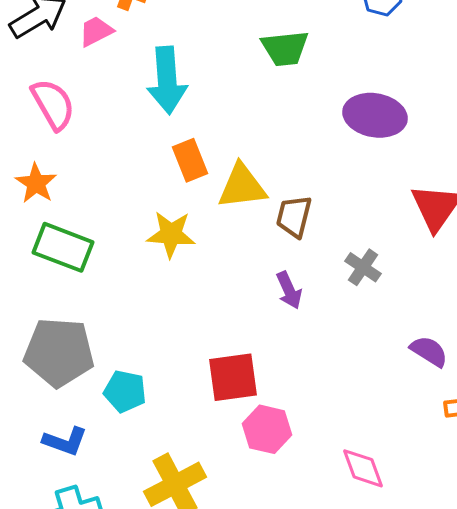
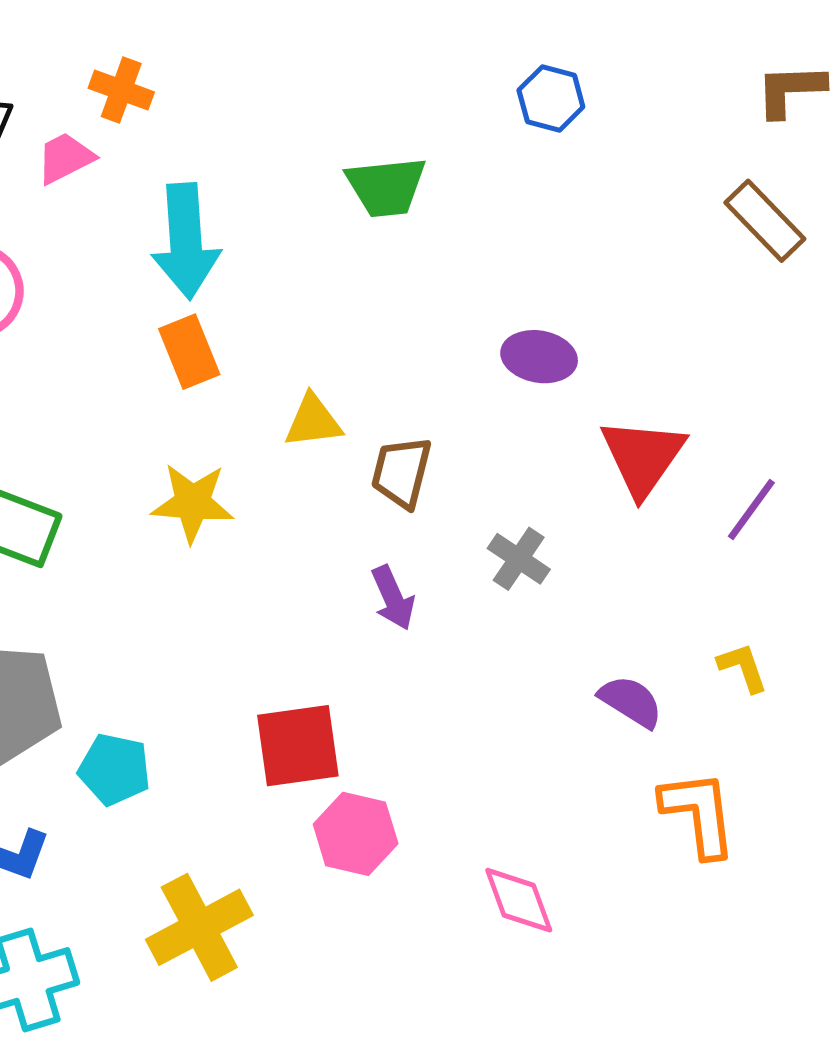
purple ellipse: (375, 115) -> (539, 357), moved, size x0.7
orange rectangle: (190, 160) -> (189, 352), moved
yellow triangle: (242, 186) -> (313, 421), size x0.7

